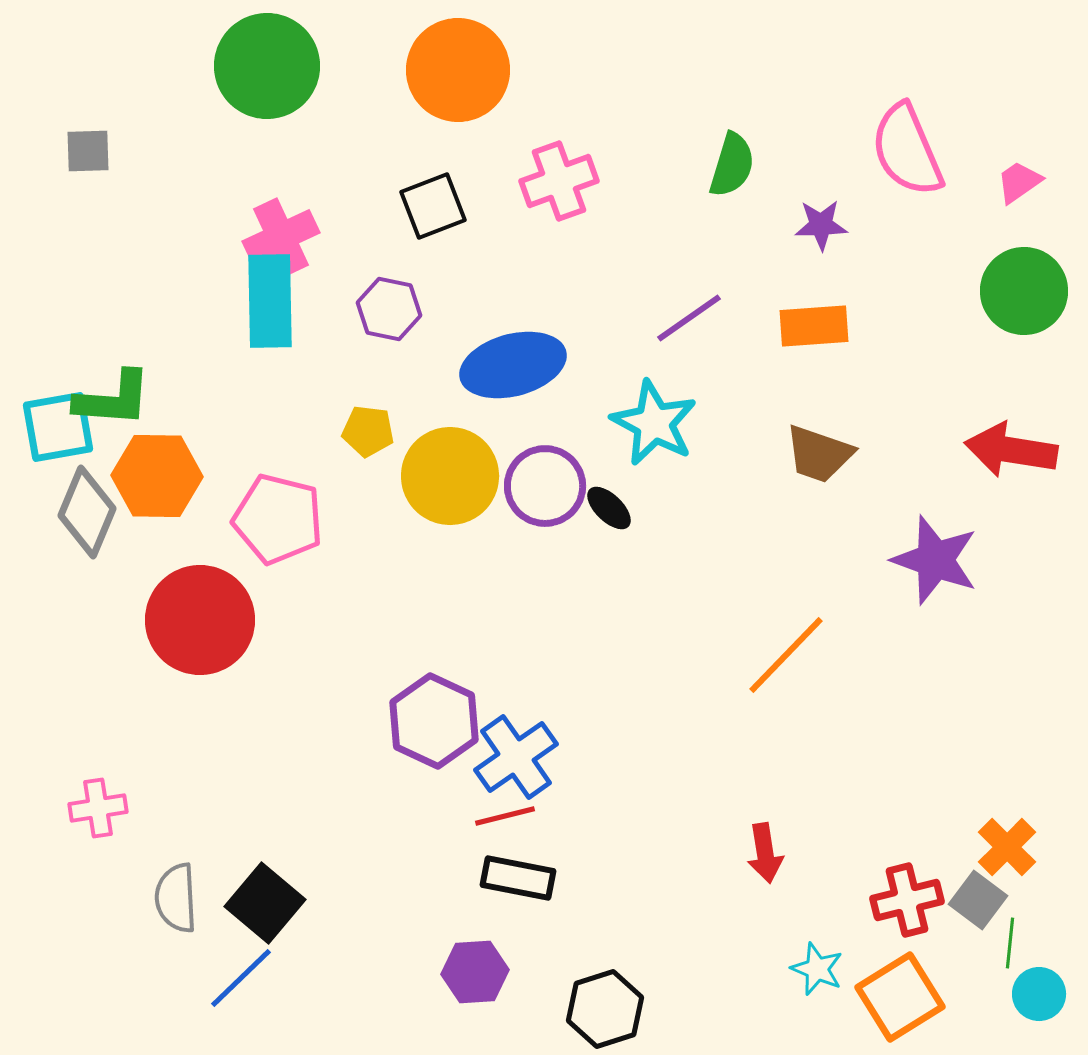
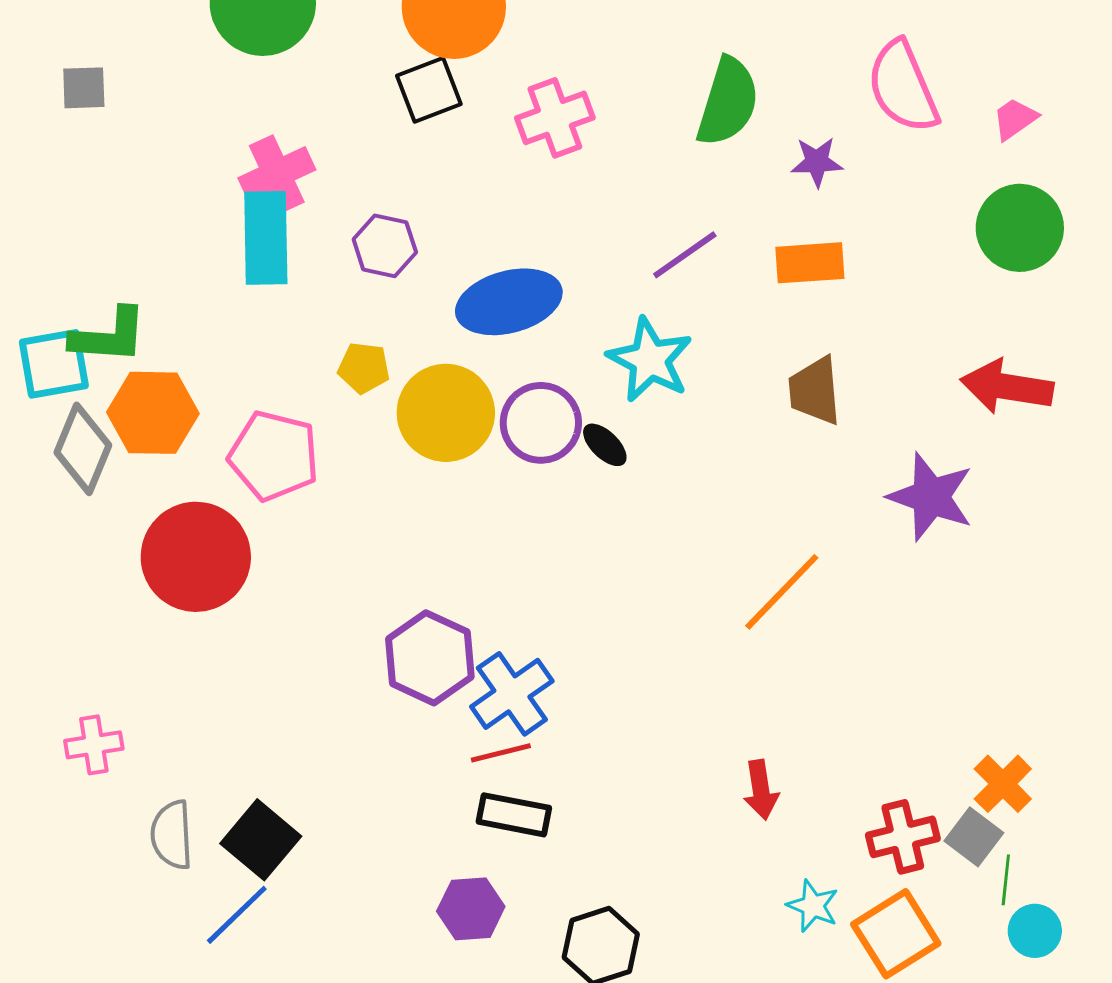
green semicircle: (732, 165) -> (728, 102), size x1.4
black square: (433, 206) -> (429, 90), moved
brown trapezoid: (819, 454) -> (815, 391), turned 66

